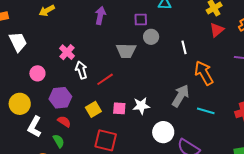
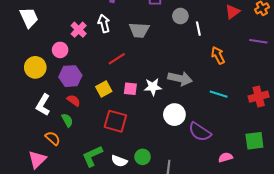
gray circle: (151, 37) -> (180, 16), moved
white arrow: (81, 70) -> (104, 23), moved
pink circle: (37, 73) -> (60, 50), moved
orange arrow: (204, 73) -> (218, 55), size x0.7
gray arrow: (181, 96) -> (180, 78), moved, turned 70
yellow circle: (20, 104) -> (35, 67), moved

